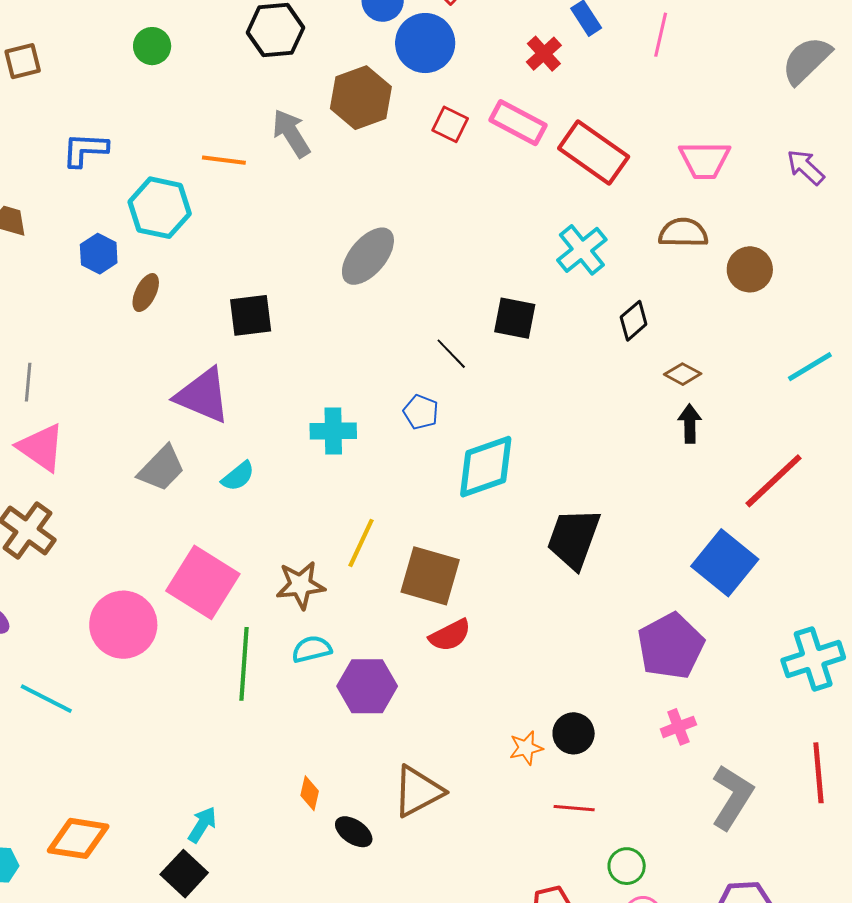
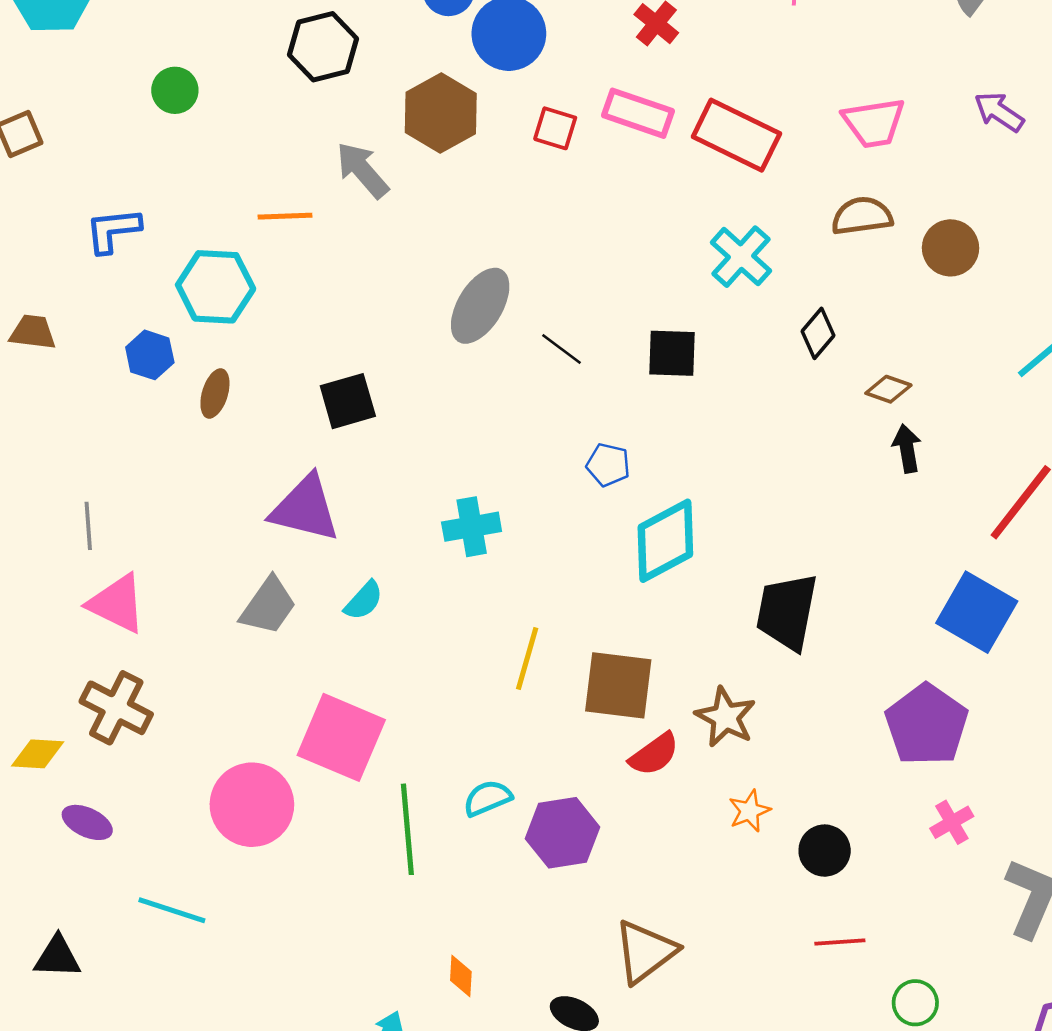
black line: (451, 354) -> (562, 349), moved
blue pentagon: (421, 412) -> (608, 465), moved
brown star: (301, 585) -> (725, 717), moved, turned -30
orange star: (526, 748) -> (749, 811), moved
orange diamond: (310, 793) -> (461, 976), moved

